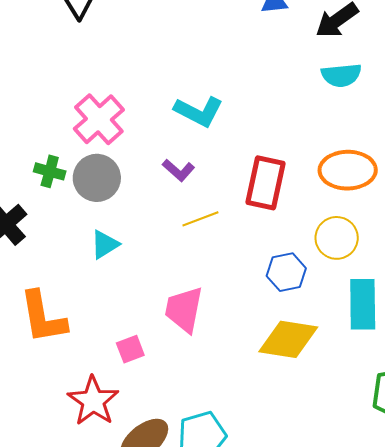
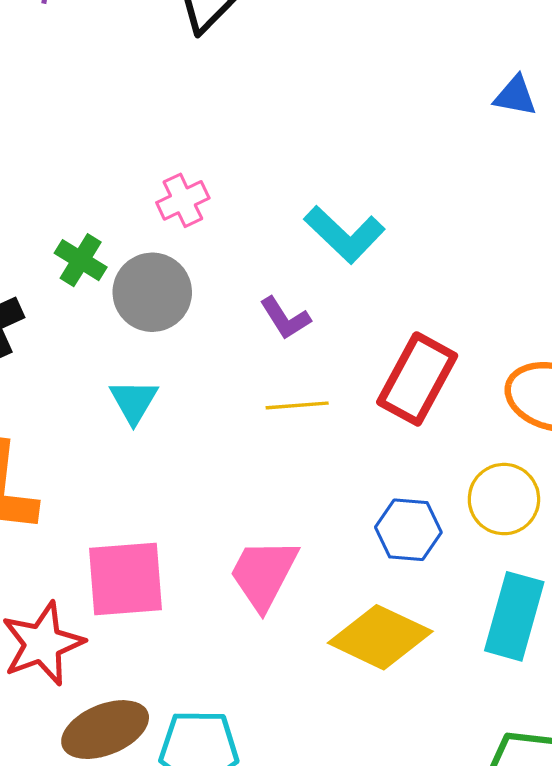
pink cross: (99, 119) -> (183, 200), size x0.6
cyan triangle: (105, 244) -> (134, 401), turned -44
pink trapezoid: (184, 309) -> (264, 574), moved
pink square: (130, 349) -> (126, 579), size x1.8

